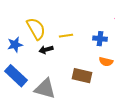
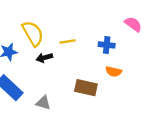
gray triangle: (45, 89) -> (43, 103), size x0.6

